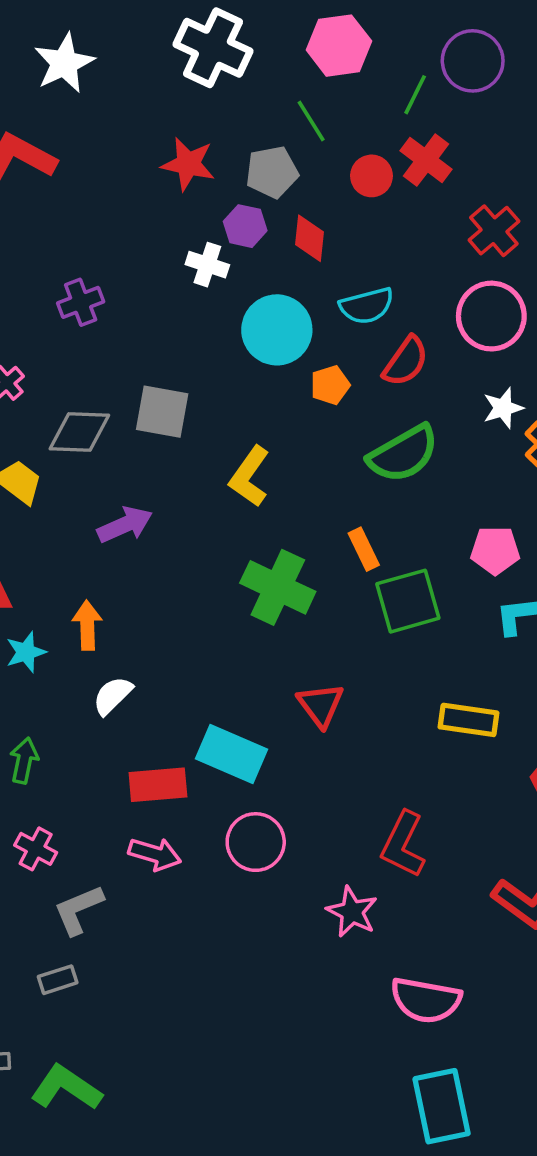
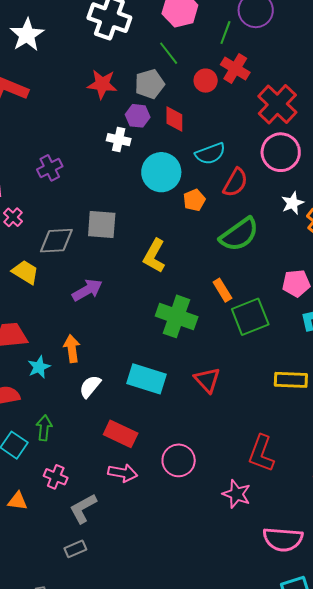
red cross: (494, 231) -> (277, 104), size x1.4
cyan rectangle: (232, 754) -> (147, 379), moved
red rectangle: (158, 785) -> (121, 434), turned 36

